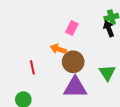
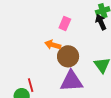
red line: (32, 67) -> (31, 85), moved

